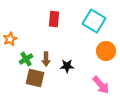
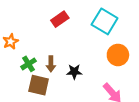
red rectangle: (54, 19) -> (60, 19), turned 49

